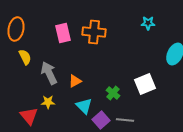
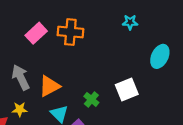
pink rectangle: (63, 33) -> (36, 33), turned 60
orange triangle: (75, 81) -> (49, 86), size x1.5

